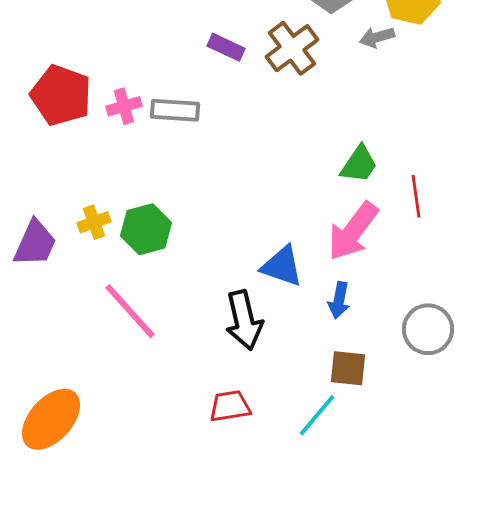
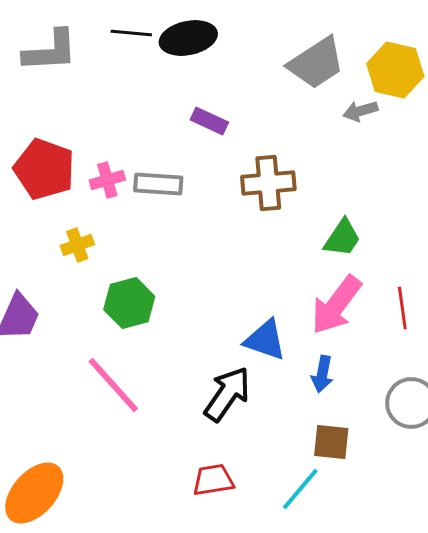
brown cross: (292, 48) -> (268, 183), moved, turned 32
red line: (416, 196) -> (402, 308), moved
yellow cross: (94, 222) -> (77, 245), moved
black arrow: (244, 320) -> (227, 394), turned -132

